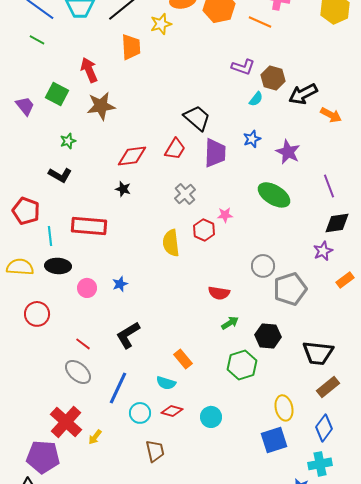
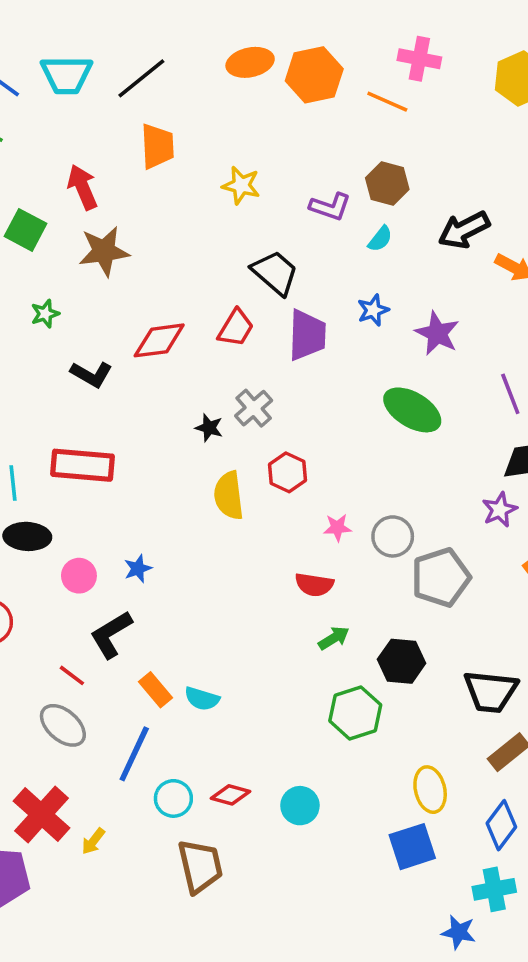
yellow star: (161, 24) -> (241, 185), moved, turned 30
purple L-shape: (243, 67) -> (330, 207), moved
brown hexagon: (273, 78) -> (387, 184), moved
black L-shape: (60, 175) -> (91, 374), moved
black star: (123, 189) -> (209, 428), moved
pink star: (225, 215) -> (337, 528), moved
black L-shape: (128, 335) -> (111, 634), moved
orange rectangle: (183, 359) -> (156, 690), moved
cyan semicircle: (166, 383) -> (202, 699), moved
brown trapezoid: (155, 451) -> (200, 866), size x1.4

